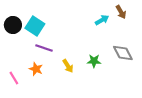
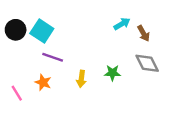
brown arrow: (121, 12) -> (144, 33), moved
yellow arrow: (68, 66) -> (81, 79), turned 40

